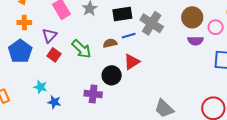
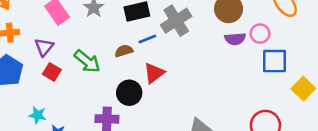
gray cross: (152, 23) -> (176, 21), turned 30
pink circle: (216, 27) -> (260, 34), moved

